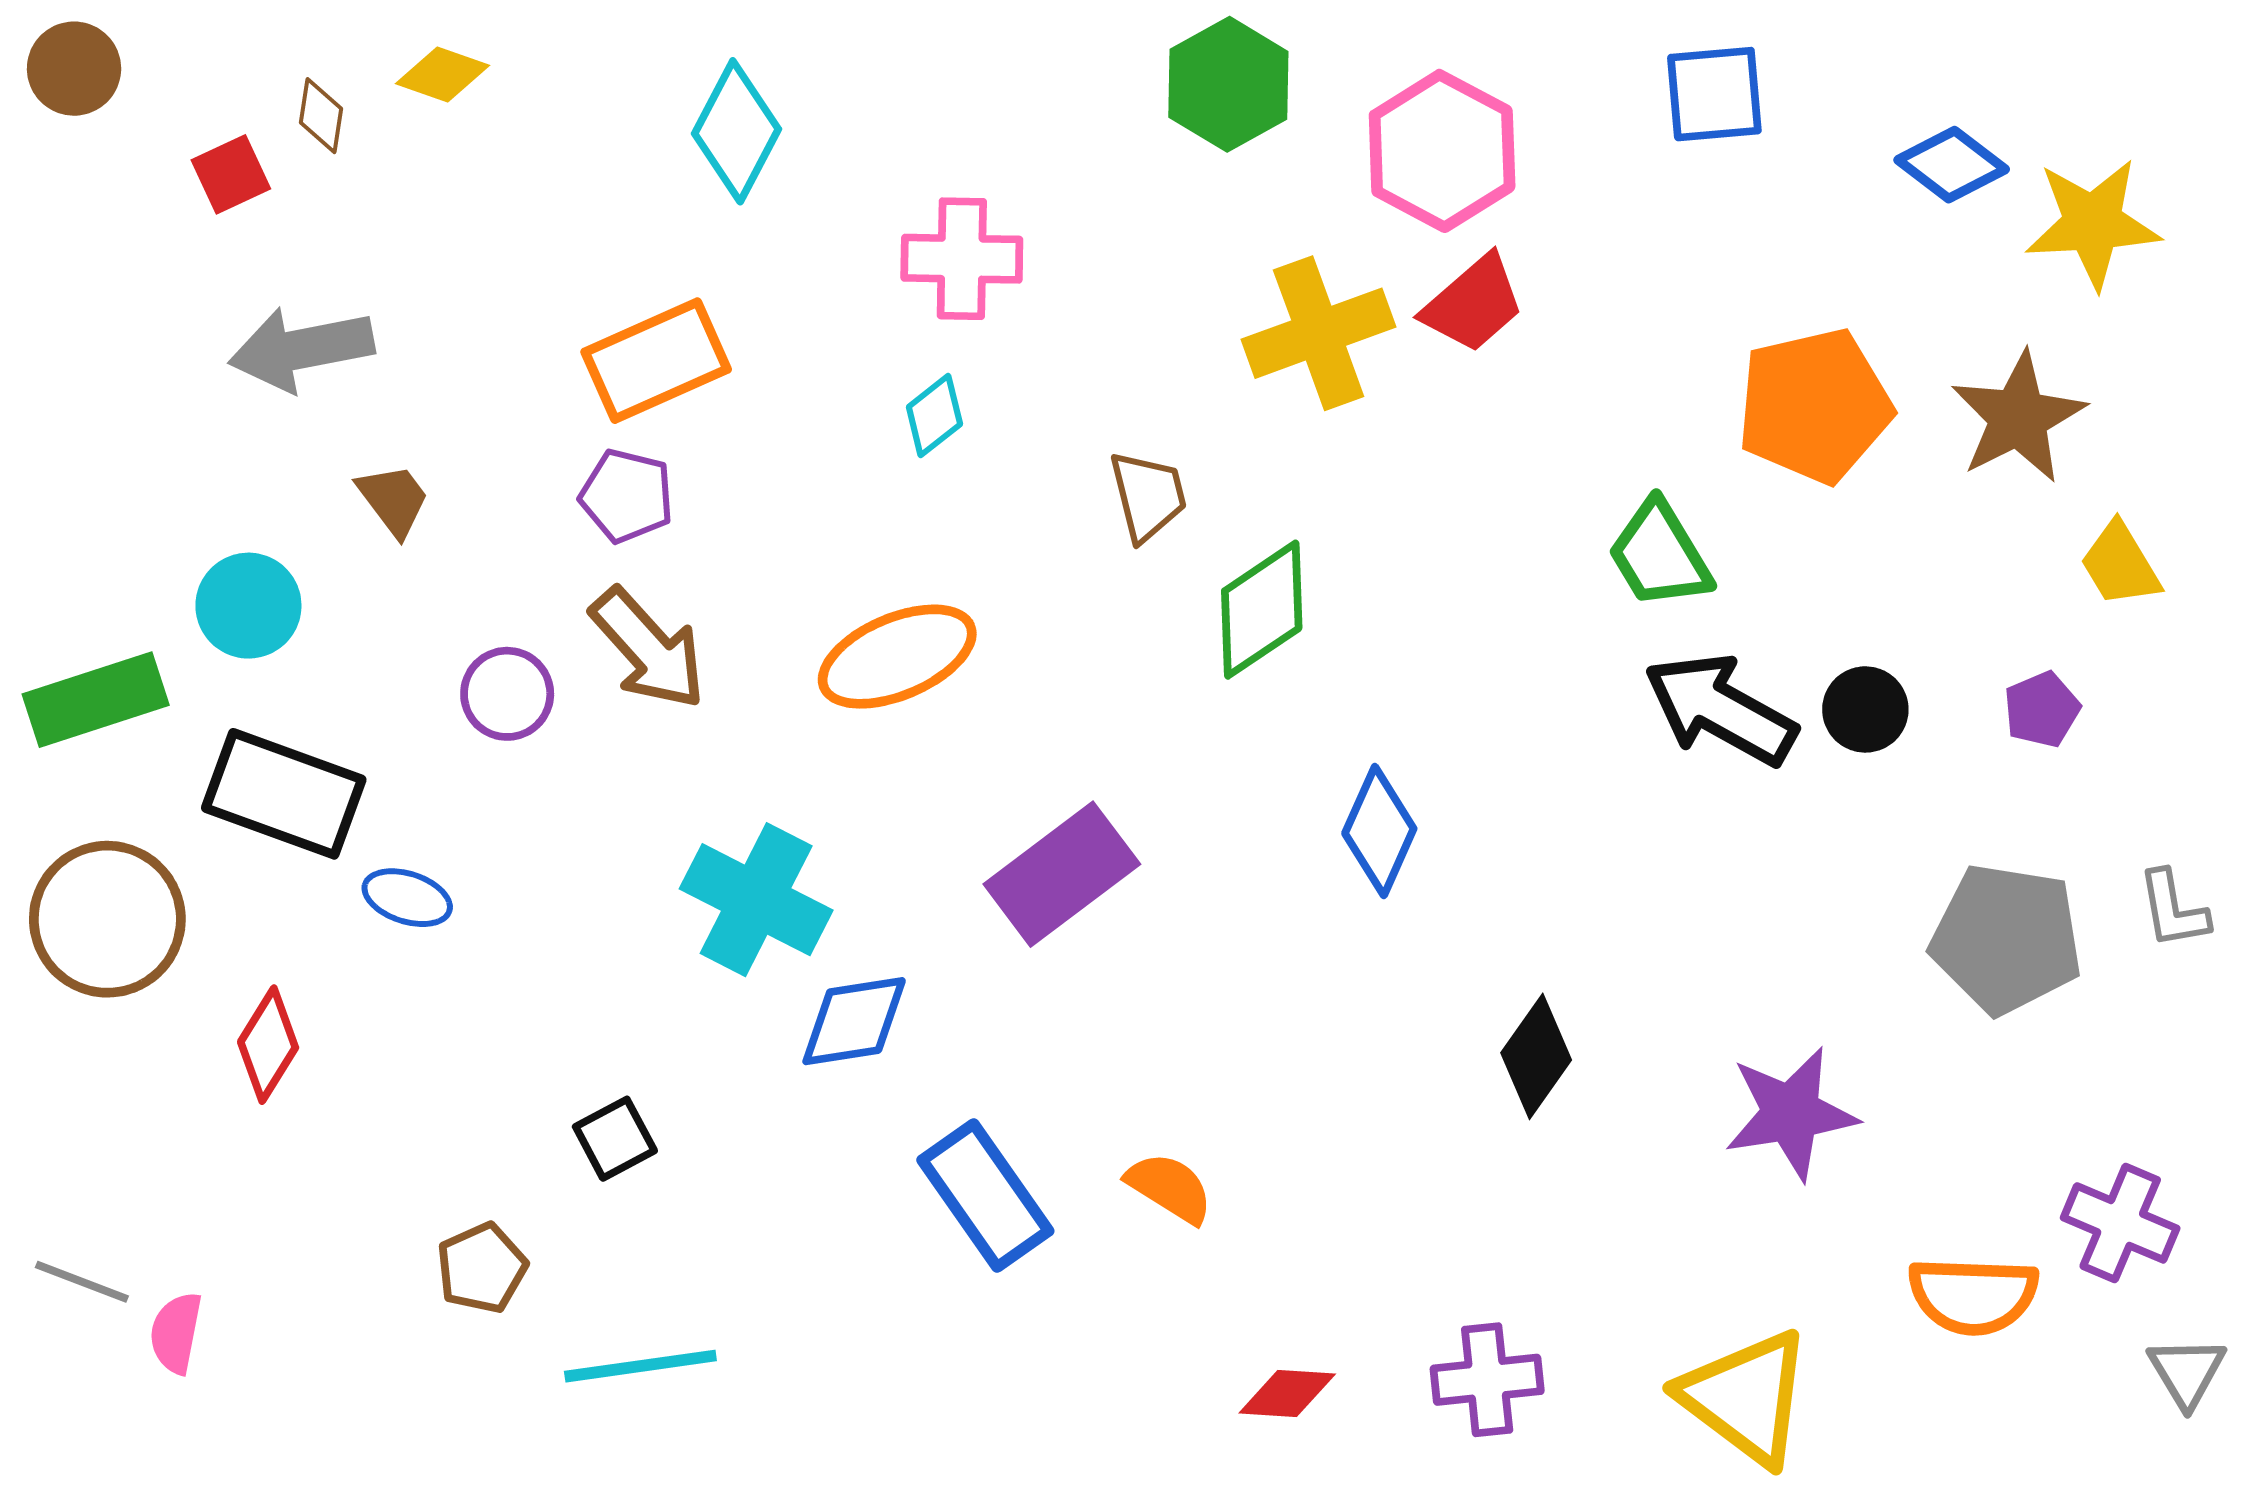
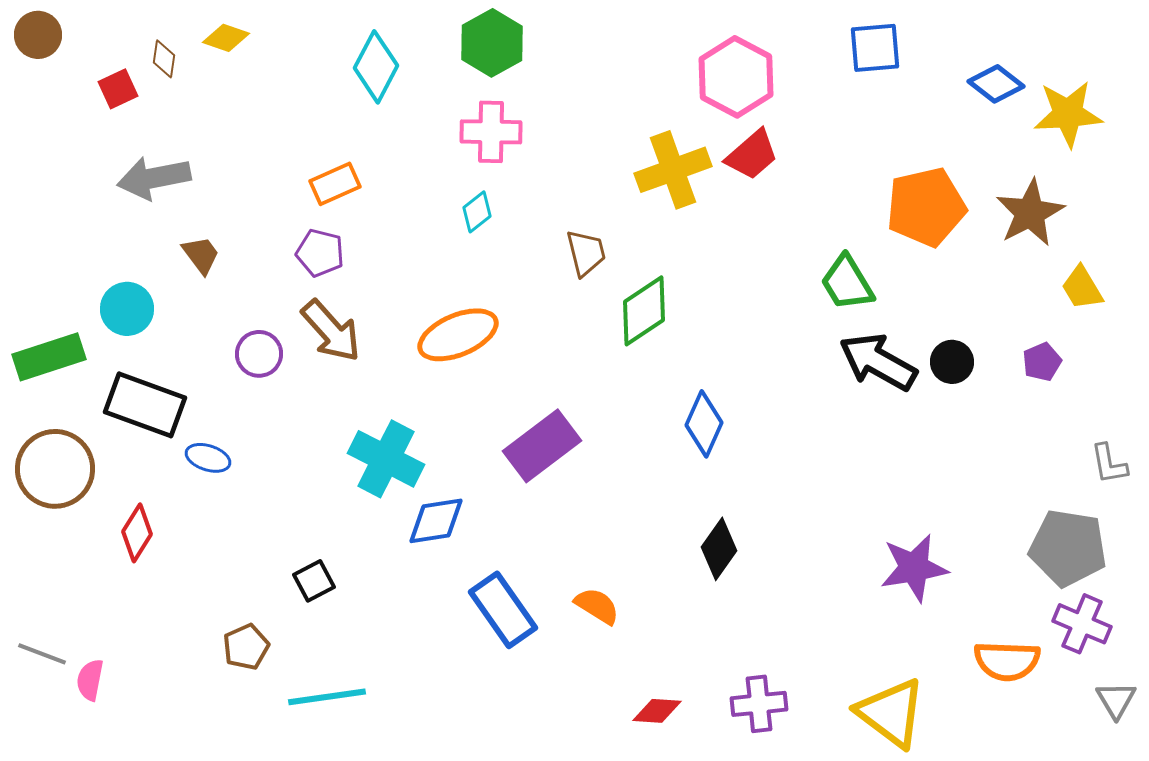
green hexagon: (1228, 84) -> (492, 43), moved
orange rectangle: (656, 361) -> (335, 184), size x0.7
gray pentagon: (2006, 939) -> (1068, 548), moved
black diamond: (1536, 1056) -> (719, 549), moved

